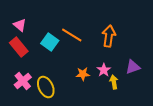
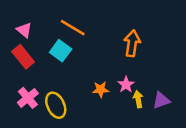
orange line: (72, 35) -> (73, 28), moved
purple triangle: (133, 67) -> (161, 100), moved

